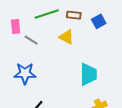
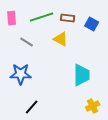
blue square: (99, 21) -> (92, 24), turned -32
pink rectangle: (16, 27) -> (12, 18), moved

